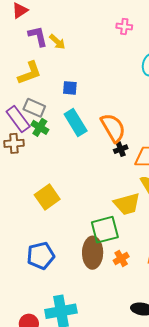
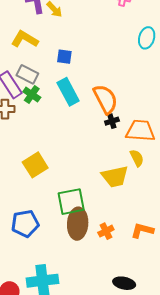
yellow L-shape: (30, 73) -> (25, 39), turned -132
green square: (105, 230) -> (71, 202), moved

